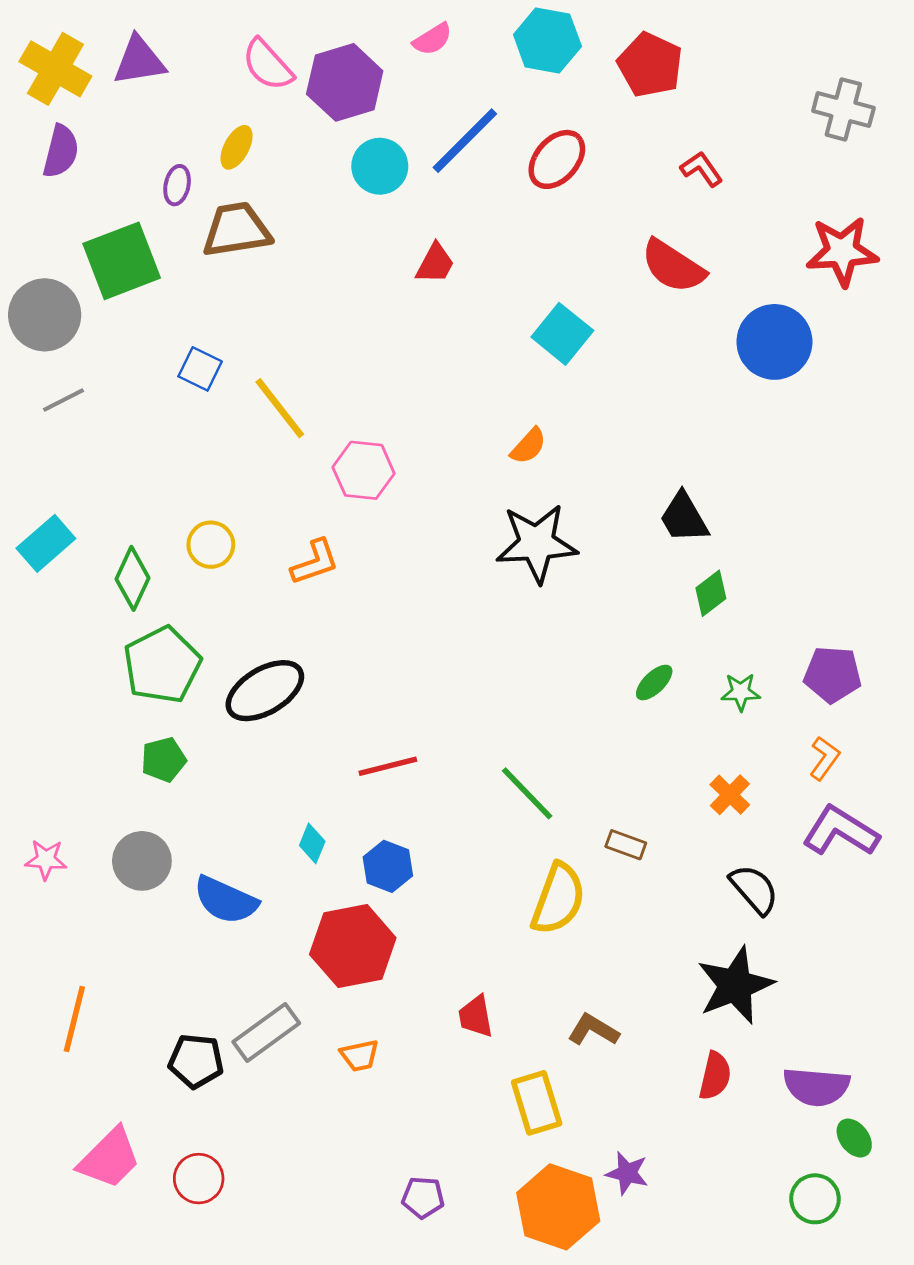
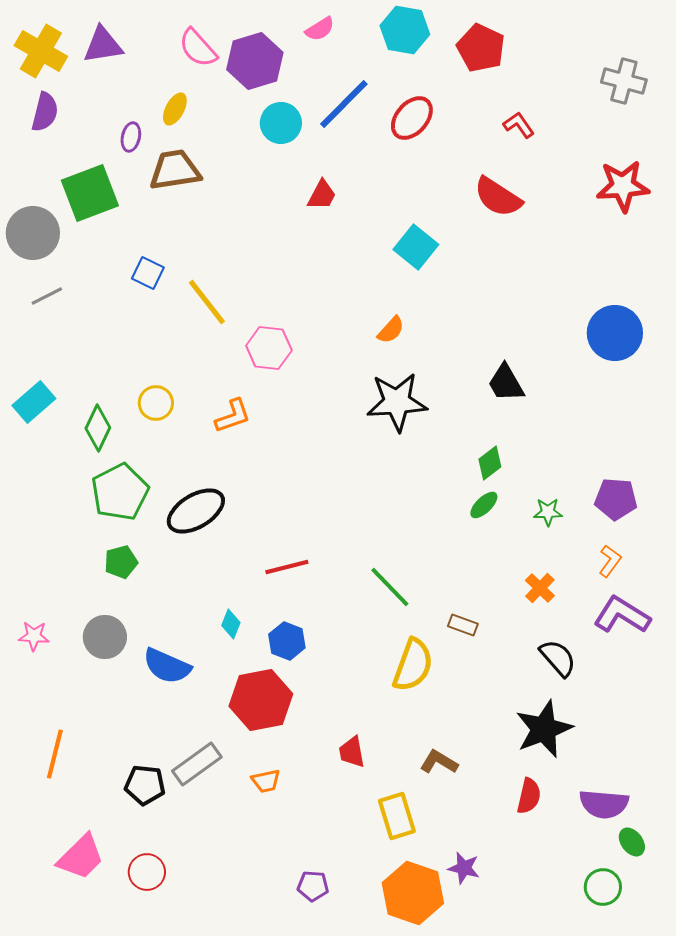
blue circle: (774, 342) -> (615, 333), moved
green diamond: (711, 593) -> (490, 463), moved

